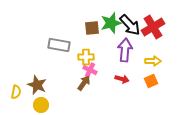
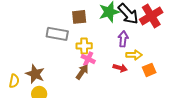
brown square: (92, 28) -> (79, 17), moved
purple arrow: (125, 50) -> (123, 39), size x0.7
yellow arrow: (153, 61) -> (134, 55), moved

